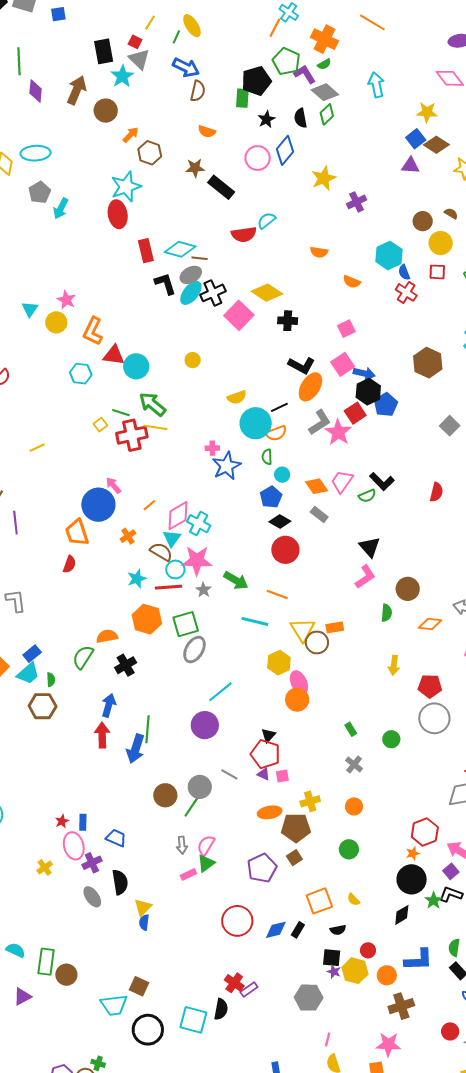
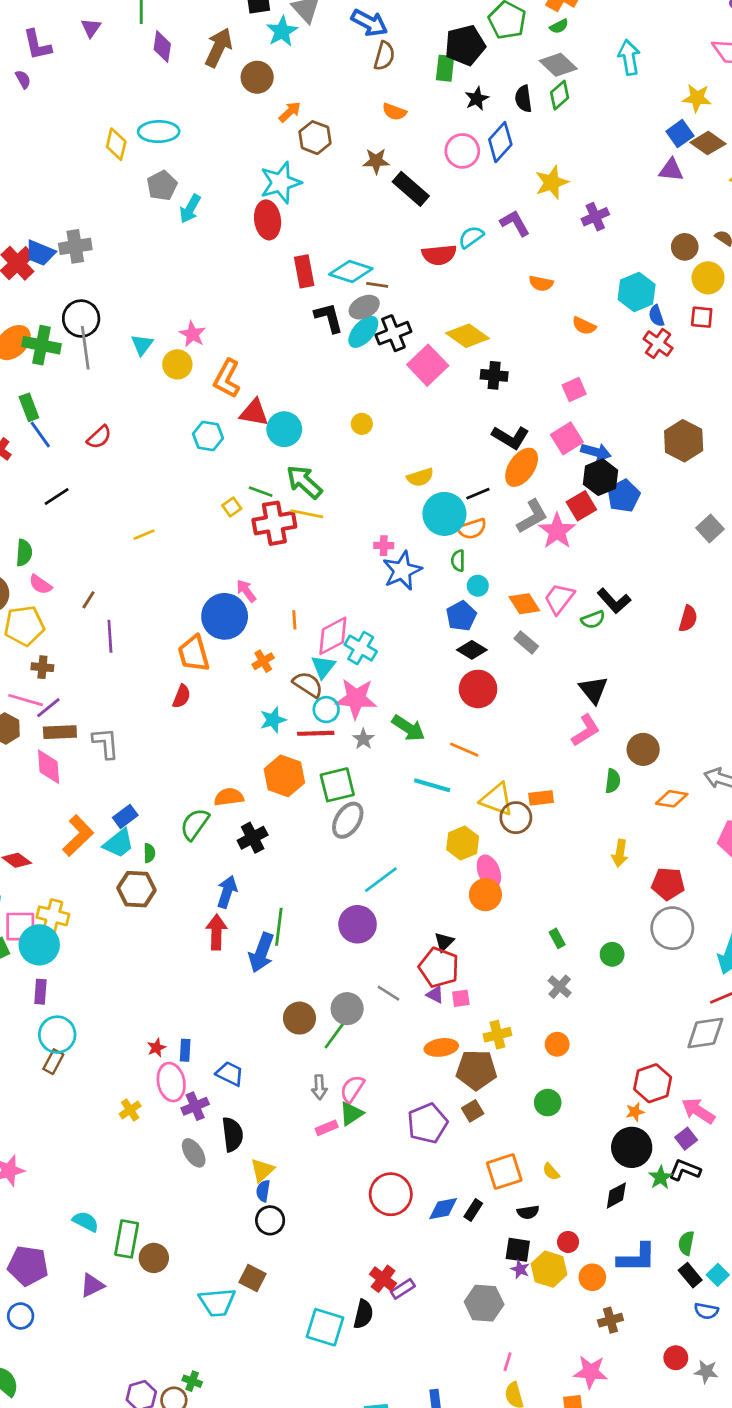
purple L-shape: (305, 74) -> (515, 223), moved
orange line: (149, 505) -> (294, 620), turned -56
yellow triangle: (303, 630) -> (497, 799), turned -40
brown cross: (401, 1006) -> (610, 1320), size x0.7
black circle: (148, 1030) -> (270, 1220), moved, size x0.7

